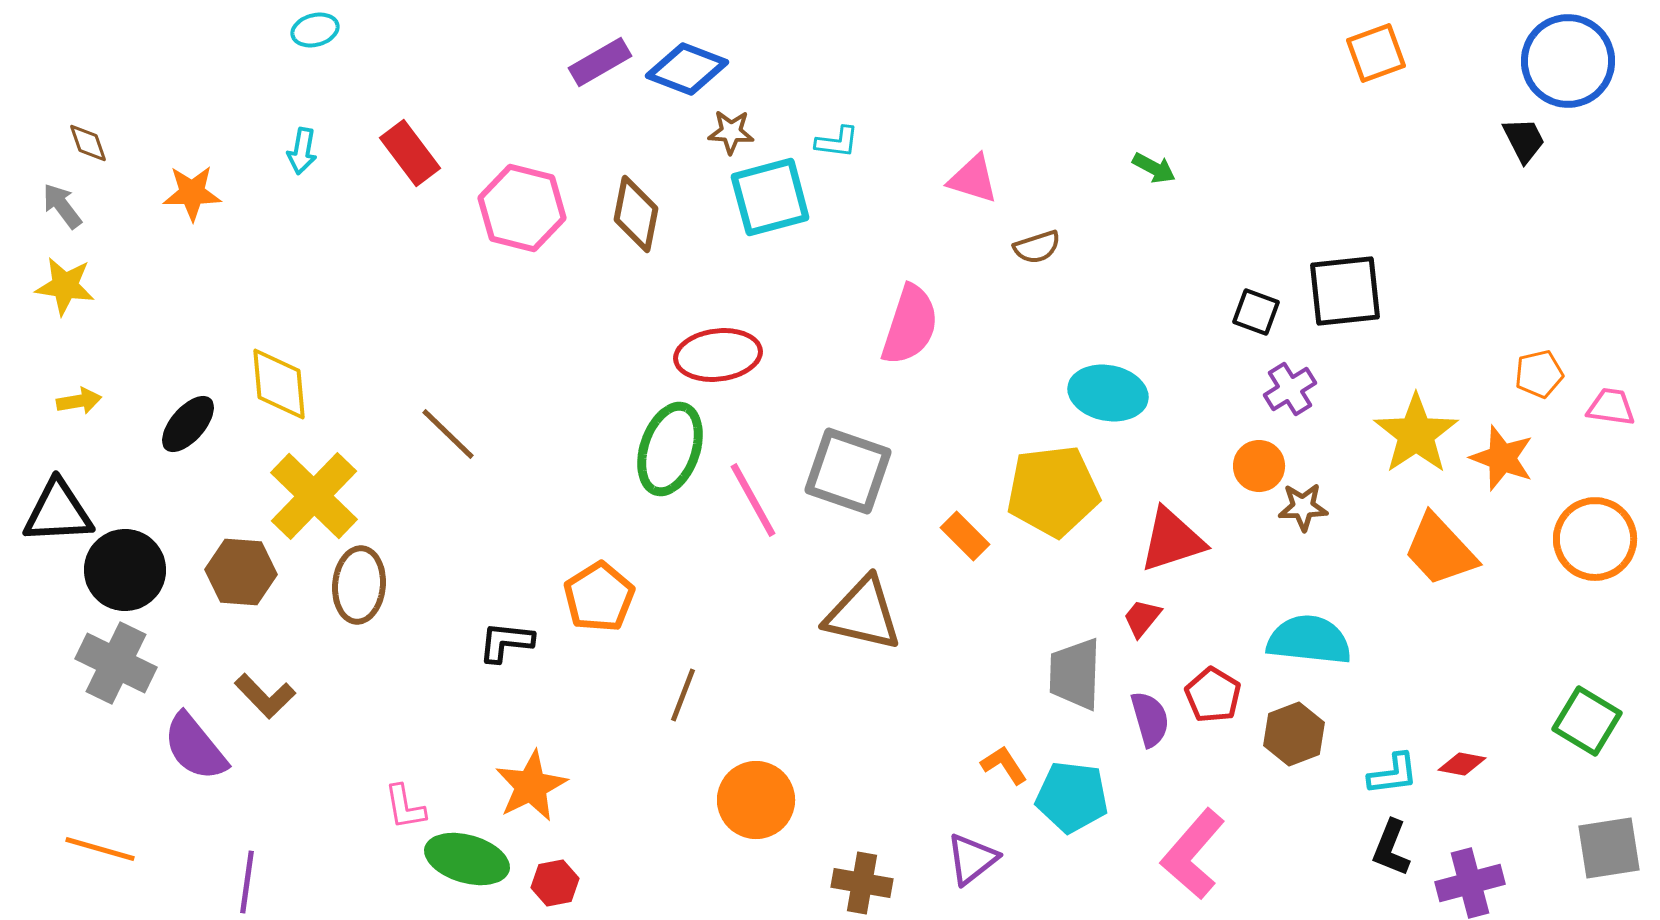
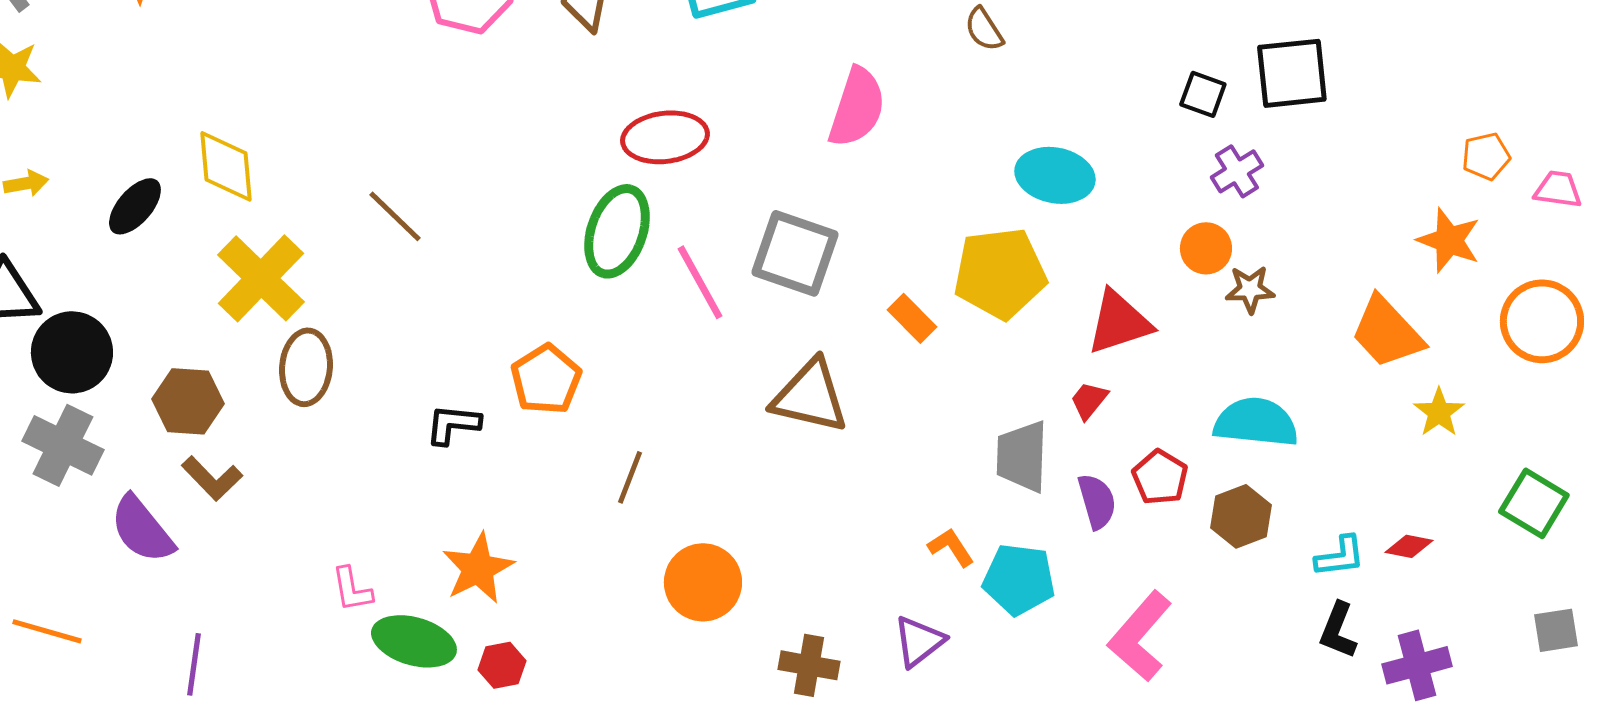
brown semicircle: (1037, 247) -> (984, 29), turned 75
yellow star: (1416, 434) -> (1439, 412), moved, size x0.6
brown hexagon: (241, 572) -> (188, 401), moved
gray square: (1609, 848) -> (1556, 630), size x0.7

